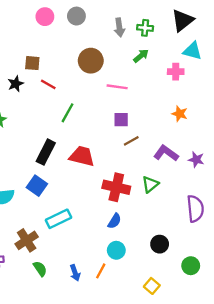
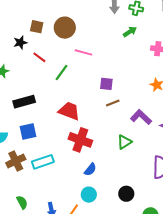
brown circle: (91, 61) -> (65, 28), moved
red line: (48, 84) -> (39, 57), moved
pink line: (117, 87) -> (84, 52), moved
black rectangle: (46, 152) -> (24, 102), moved, turned 40
blue square: (37, 186) -> (28, 131), turned 36
red cross: (116, 187) -> (80, 140), moved
brown cross: (27, 240) -> (16, 161), moved

